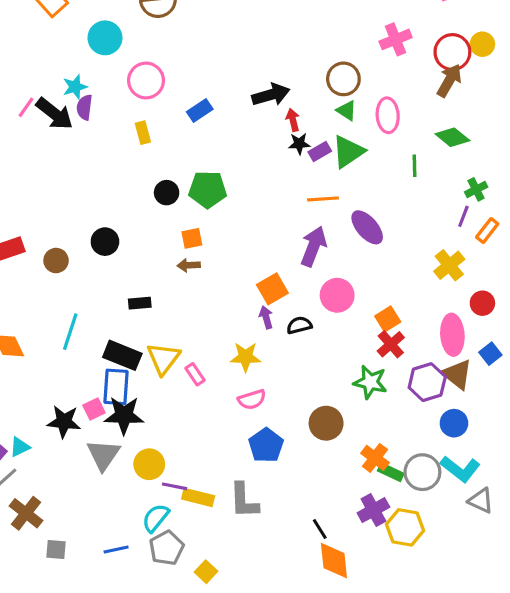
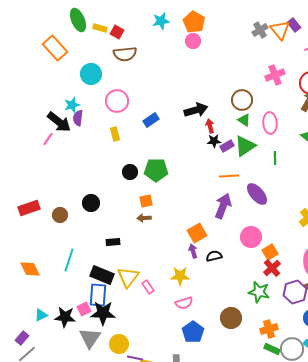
pink line: (26, 107) -> (48, 139), moved
green line: (414, 166) -> (275, 158), moved
pink circle: (337, 295) -> (251, 237), moved
cyan triangle: (20, 447) -> (41, 315), moved
orange cross: (375, 458) -> (269, 329), moved, turned 36

